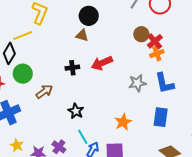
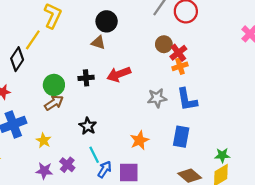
yellow line: (23, 36) -> (33, 40), turned -36
green circle: (23, 74) -> (54, 85), moved
yellow star: (17, 145) -> (44, 140), moved

